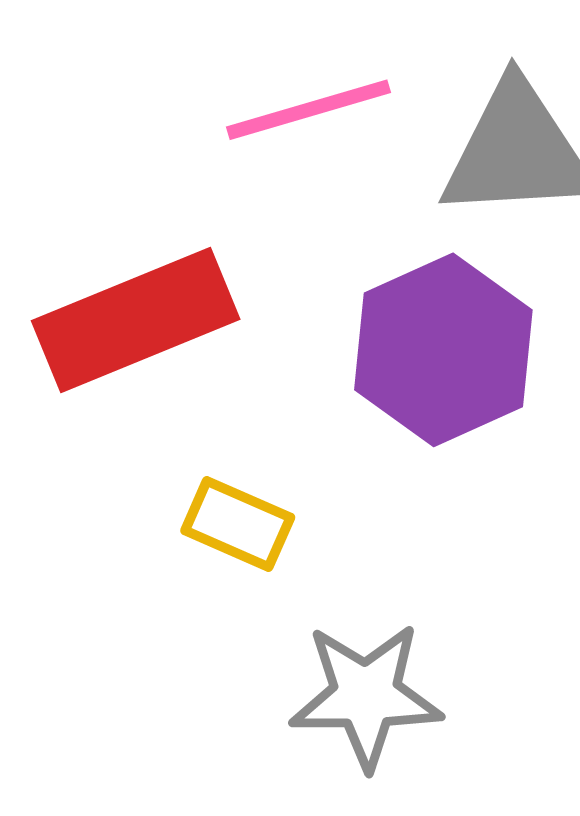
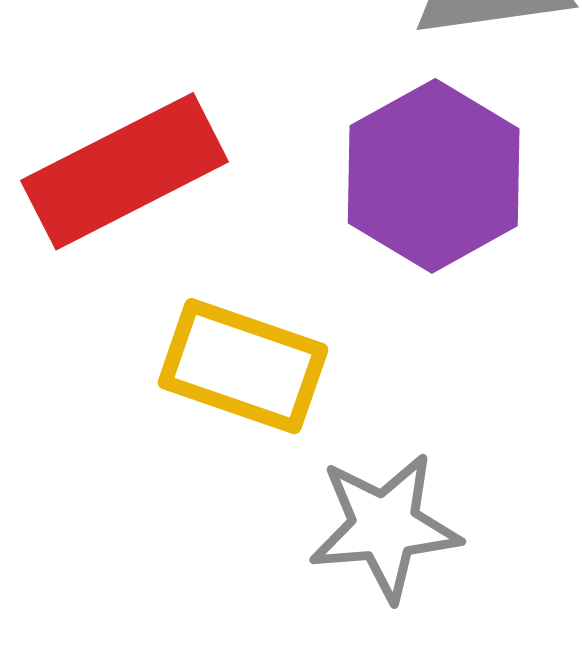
yellow rectangle: (238, 524) -> (243, 366), size x1.5

